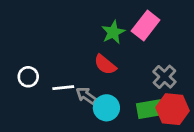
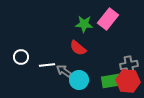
green star: (113, 32) -> (84, 24), turned 30
gray cross: (164, 77) -> (129, 65), moved, turned 36

